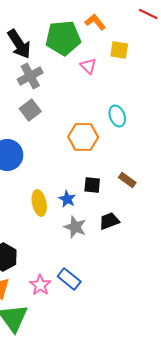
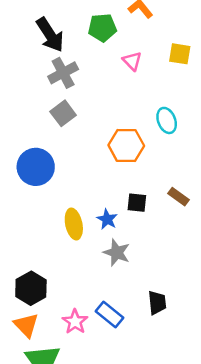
green pentagon: (63, 38) -> (102, 28), size x0.7
yellow square: (119, 50) -> (180, 54), moved
black trapezoid: (109, 221) -> (157, 303), moved, turned 105

